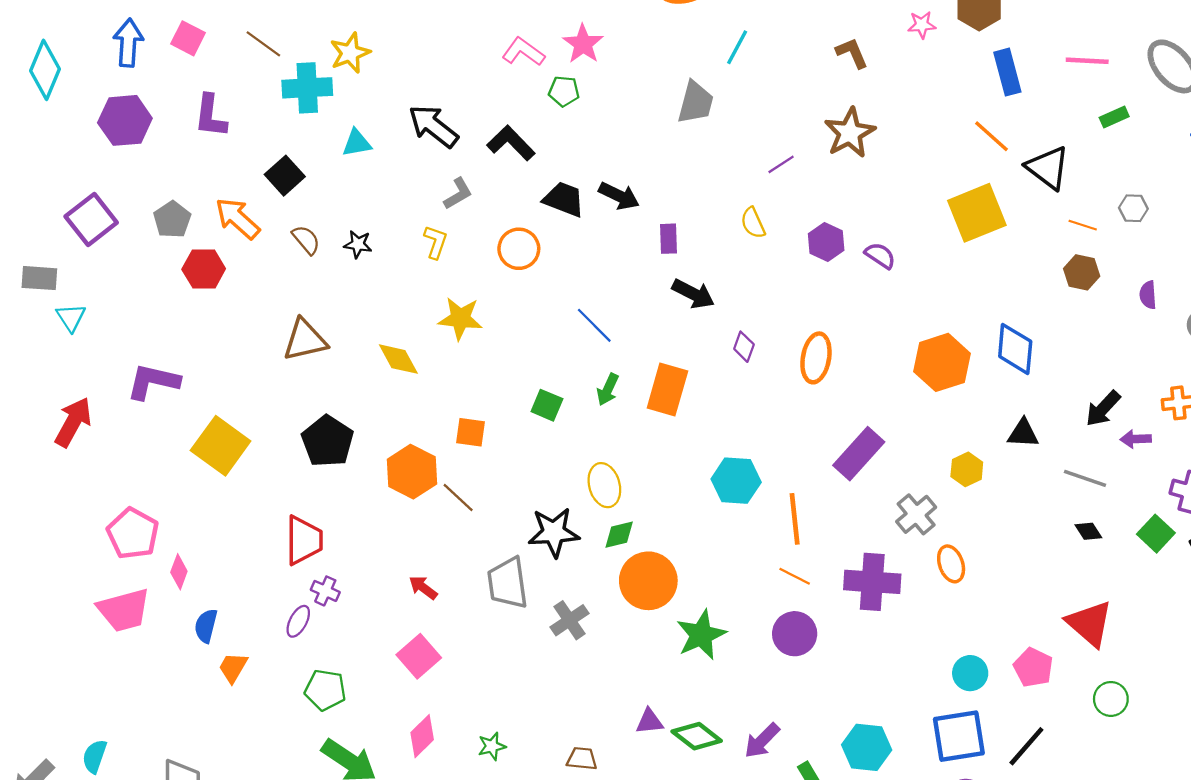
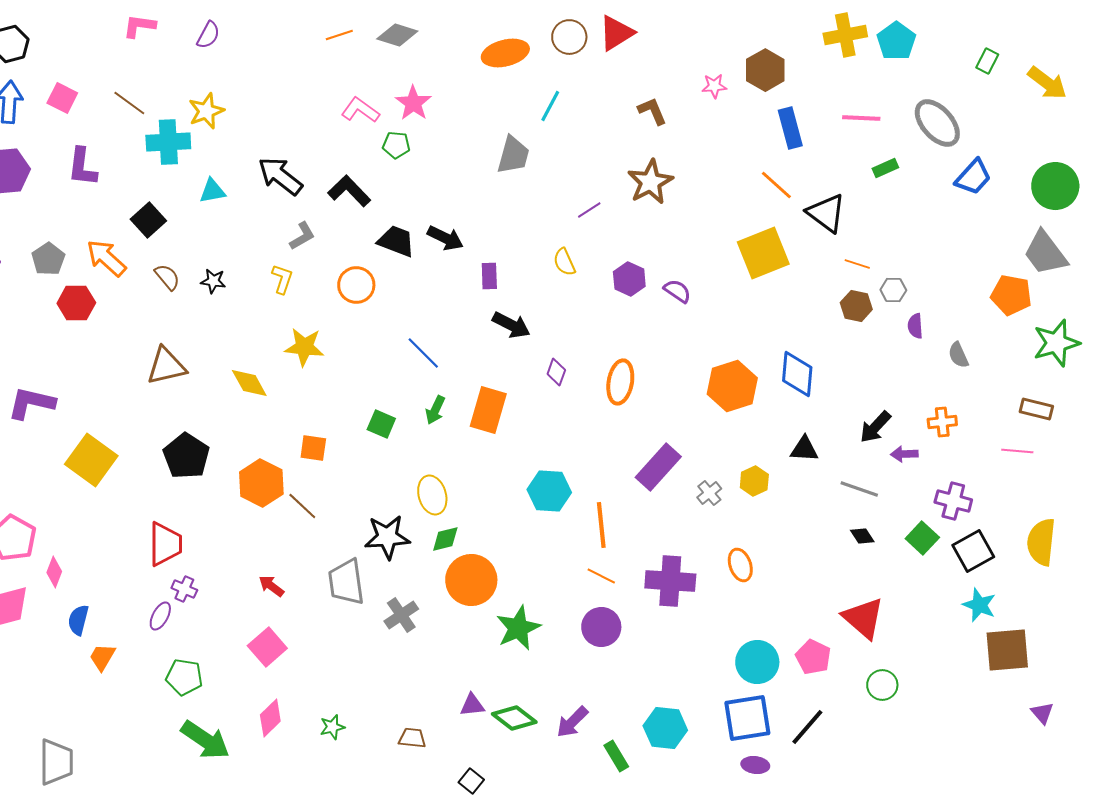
gray hexagon: (1133, 208) -> (893, 290), moved
gray cross: (916, 514) -> (709, 493), moved, size x0.7
cyan circle: (970, 673) -> (757, 662), size x1.4

